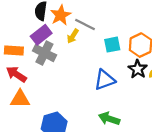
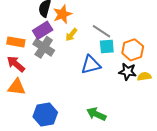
gray line: (85, 25) -> (102, 31), moved
black star: (138, 69) -> (128, 72), turned -30
blue triangle: (105, 80) -> (91, 65), moved

